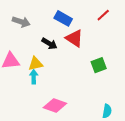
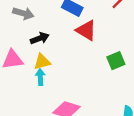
black arrow: (49, 44) -> (40, 38), moved, turned -49

